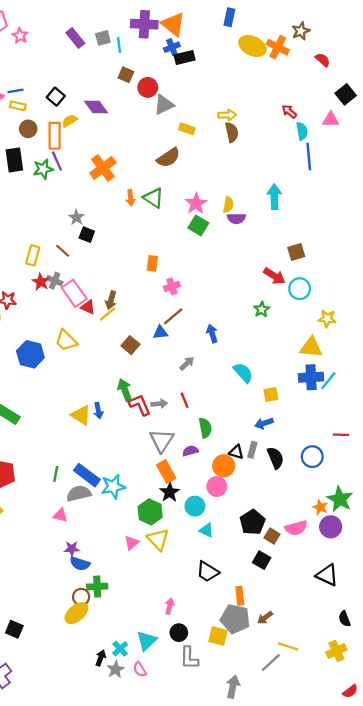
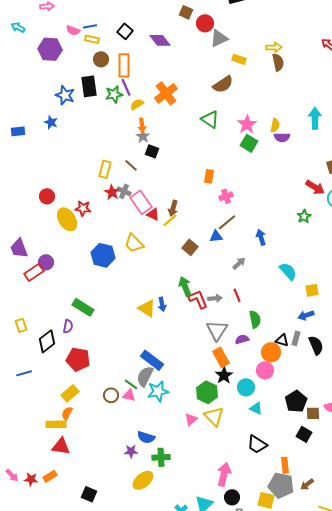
yellow semicircle: (70, 121) -> (137, 104), moved
orange arrow: (131, 198) -> (142, 125), moved
green line: (56, 474) -> (131, 384), moved, turned -64
cyan star: (113, 487) -> (158, 391), moved
gray semicircle: (79, 493) -> (145, 376), turned -50
brown square: (272, 536) -> (313, 413), turned -32
purple star: (72, 549) -> (131, 451), moved
brown circle: (81, 597) -> (111, 395), moved
pink arrow: (170, 606) -> (224, 474), size x1.6

